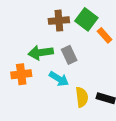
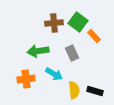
gray rectangle: (69, 55) -> (72, 53), moved
orange cross: (21, 74) -> (26, 79), moved

